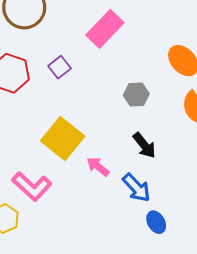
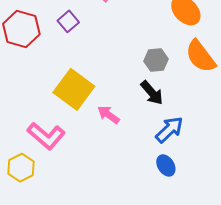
gray hexagon: (136, 95) -> (156, 60), moved
blue arrow: (136, 188) -> (169, 130), moved, turned -88

